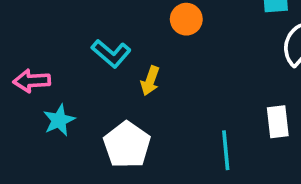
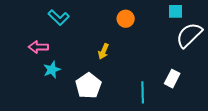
cyan L-shape: (111, 53) -> (59, 17), moved
white rectangle: (278, 122) -> (172, 79), turned 30

